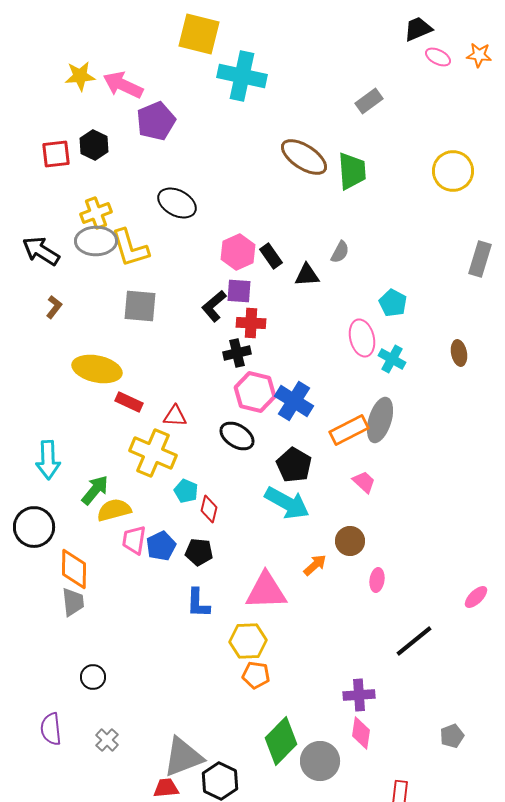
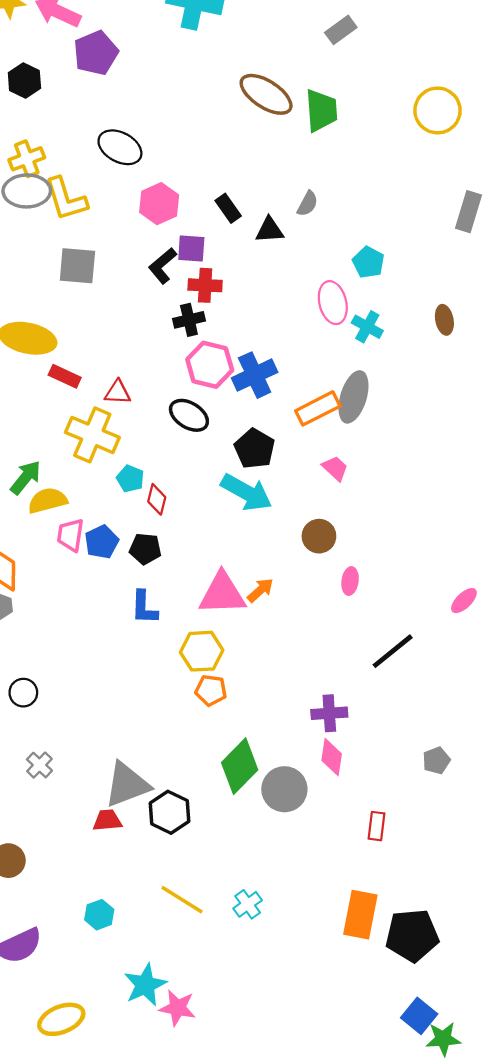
pink hexagon: (238, 252) -> (159, 204), moved
blue cross: (294, 401) -> (255, 375), turned 33
orange arrow: (315, 565) -> (260, 590), moved

